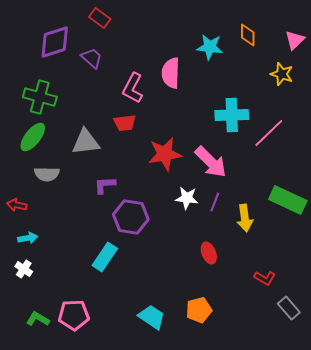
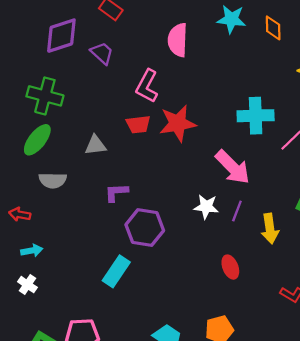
cyan star: (210, 47) -> (231, 19), moved
pink semicircle: (171, 73) -> (178, 40), moved
gray triangle: (86, 142) -> (95, 145), size x0.7
red star: (165, 154) -> (178, 123), moved

